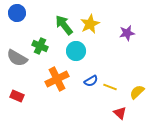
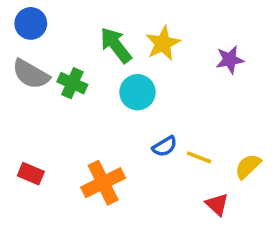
gray semicircle: (17, 58) -> (31, 74), moved
orange cross: (57, 79) -> (103, 183), moved

